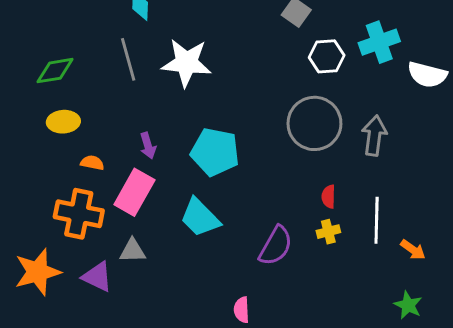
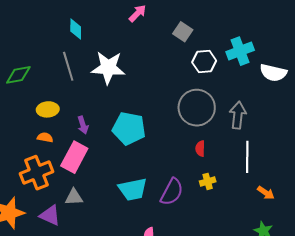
yellow ellipse: (63, 122) -> (48, 109), moved
red semicircle: (329, 197) -> (200, 149), moved
orange cross: (79, 214) -> (36, 173), turned -32
cyan trapezoid: (200, 218) -> (133, 189), moved, turned -56
white line: (377, 220) -> (247, 157), moved

